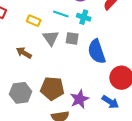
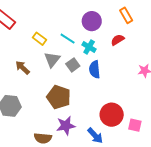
gray square: (72, 38) -> (73, 65), turned 32
blue semicircle: (97, 51) -> (95, 69), moved, size x0.7
brown pentagon: (52, 88) -> (59, 97), moved

